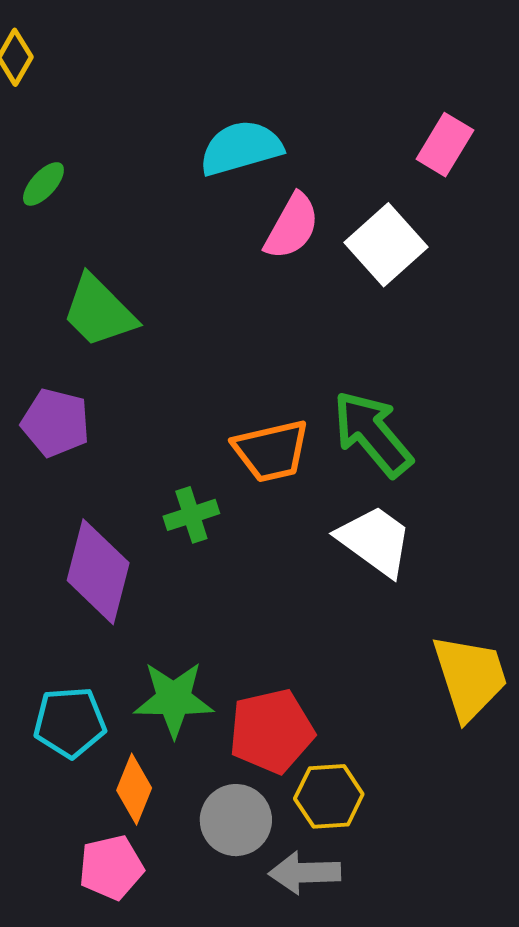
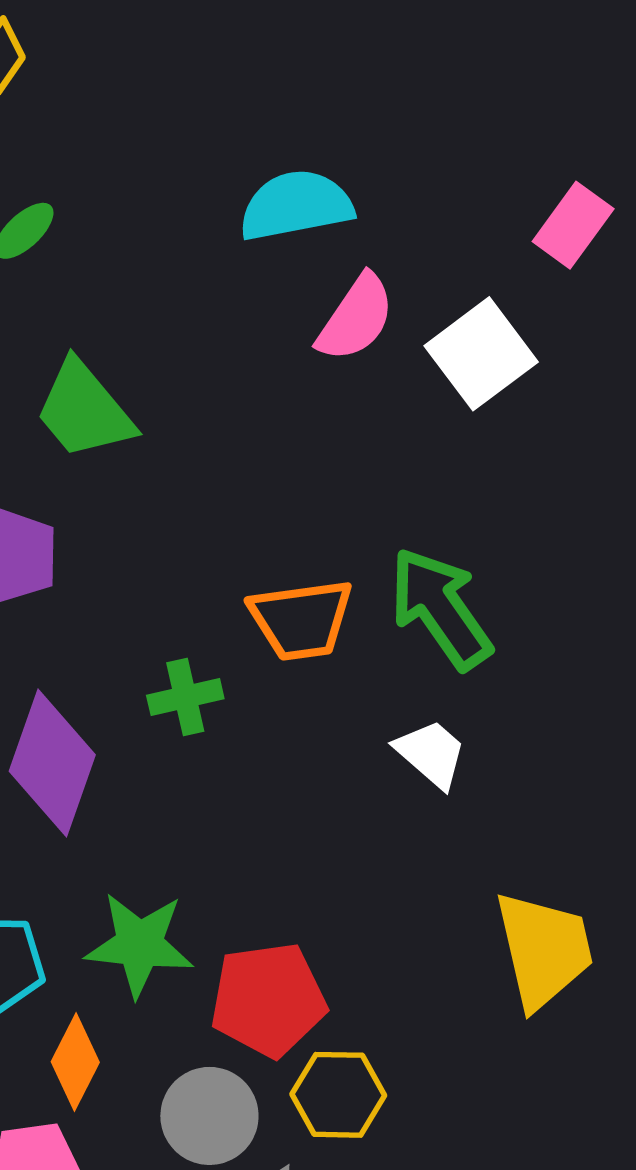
white trapezoid: (375, 541) -> (431, 754), size x0.7

